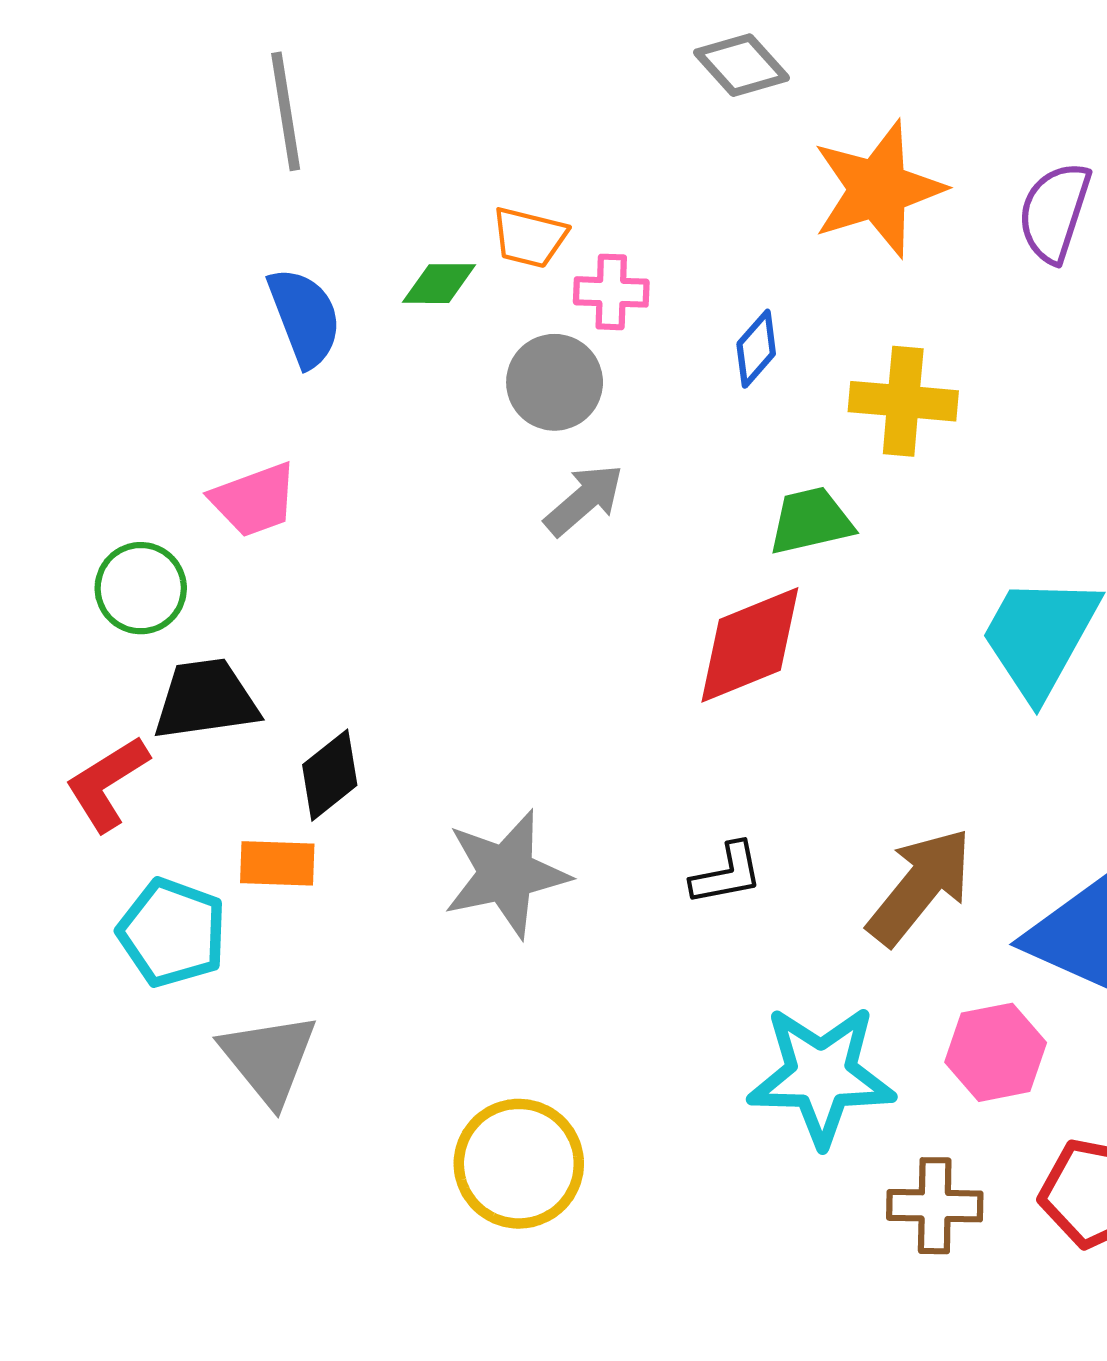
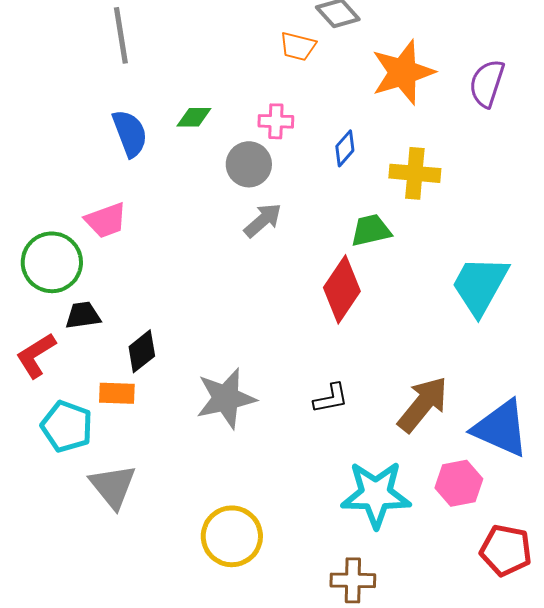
orange trapezoid: (529, 237) -> (298, 46), moved
green circle: (141, 588) -> (52, 262), size x1.4
red diamond: (750, 645) -> (342, 289), turned -34
black trapezoid: (206, 699) -> (83, 315), size x0.7
brown cross: (935, 1206) -> (353, 580), moved

